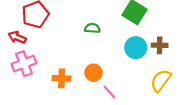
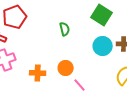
green semicircle: (92, 28) -> (65, 29), turned 72

